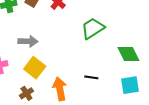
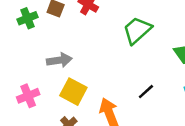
black line: (91, 77) -> (146, 92), turned -40

